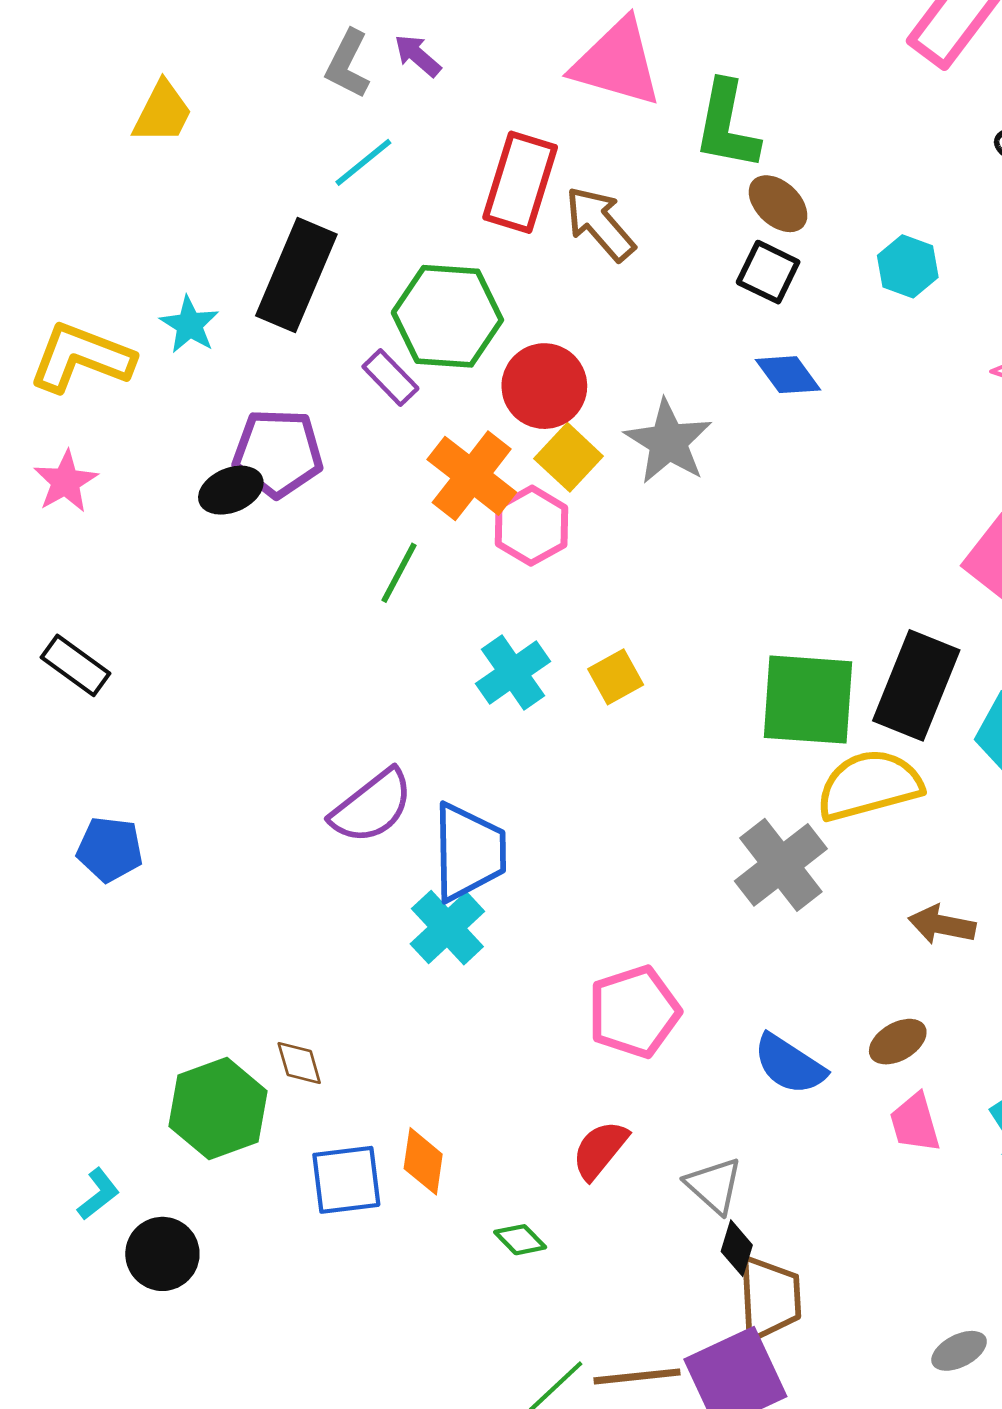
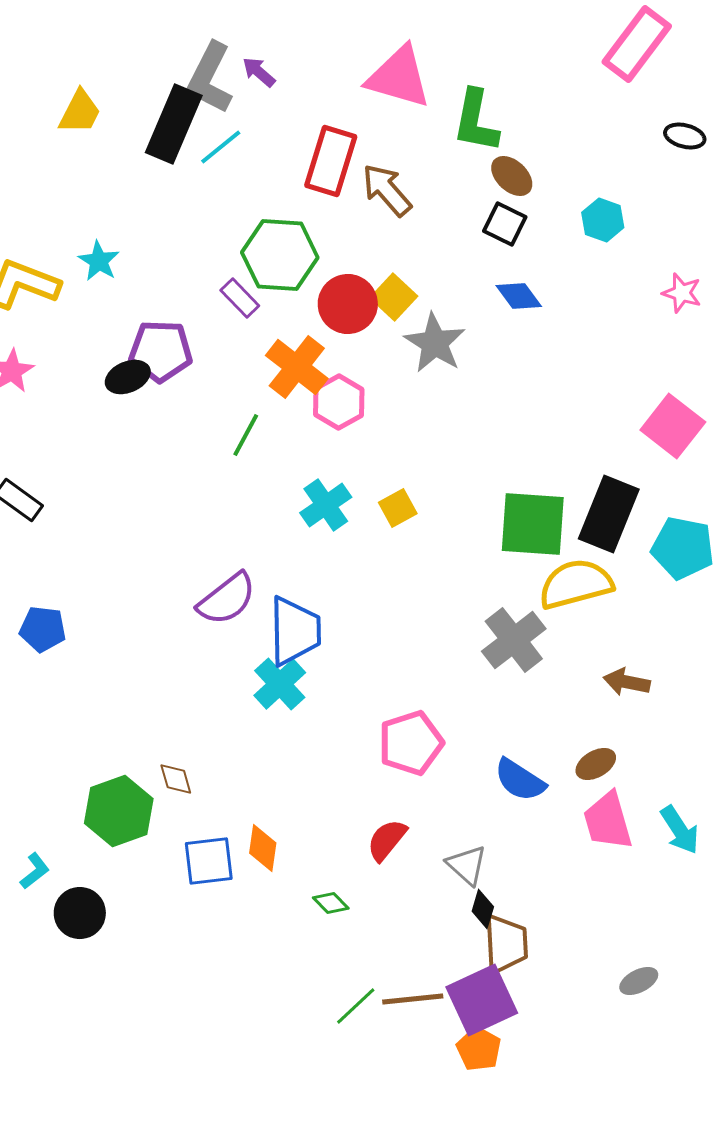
gray L-shape: (348, 64) -> (210, 78), size x1.5
black rectangle: (296, 275) -> (174, 124), moved
yellow square: (569, 457) -> (394, 297), moved
pink trapezoid: (915, 1123) -> (608, 821), size x1.4

